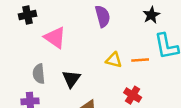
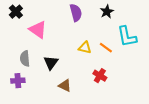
black cross: (28, 15) -> (16, 12), turned -32
black star: (151, 15) -> (107, 12), moved
orange line: (140, 60) -> (106, 48), turned 40

